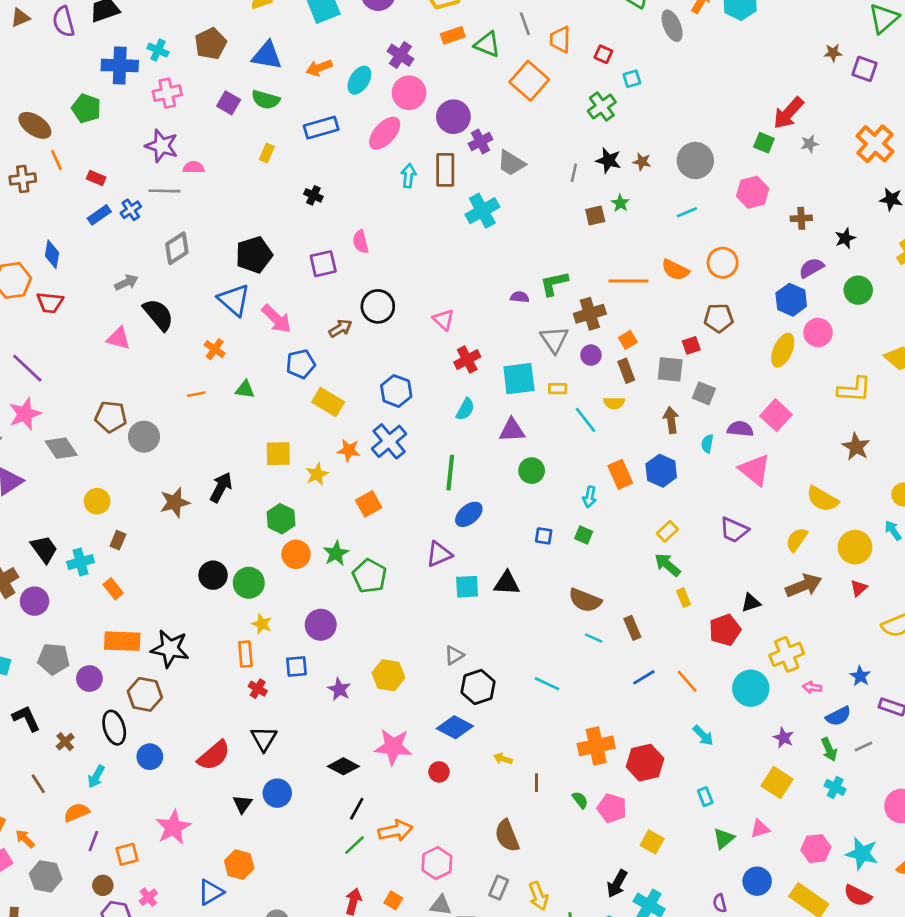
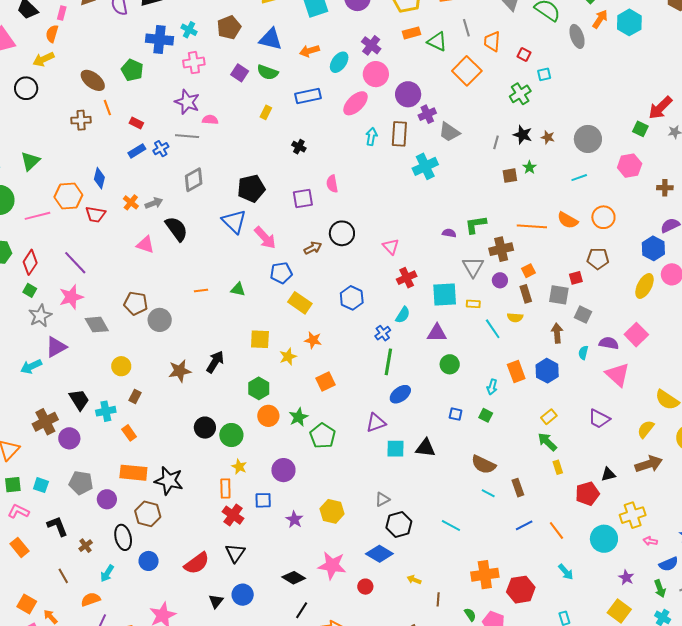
orange cross: (215, 349) -> (131, 202), moved
blue cross: (389, 441) -> (383, 333), moved, size x0.6
red cross: (258, 689) -> (233, 515), size x1.5

